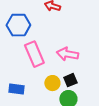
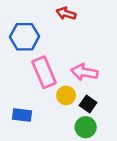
black square: (70, 80) -> (88, 104), turned -32
yellow circle: (52, 83) -> (66, 95), moved

